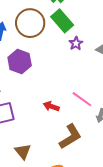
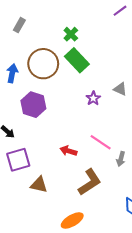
purple star: (76, 43) -> (93, 98), moved
brown triangle: (23, 151) -> (39, 185), moved, turned -36

